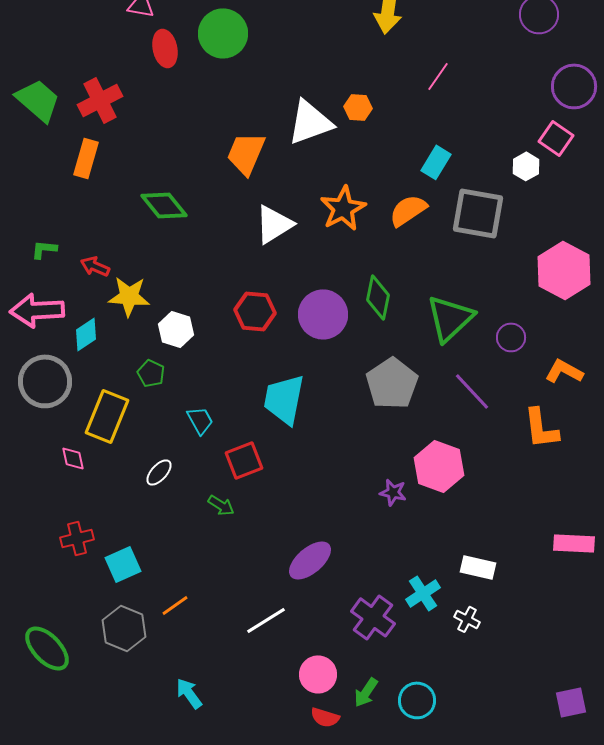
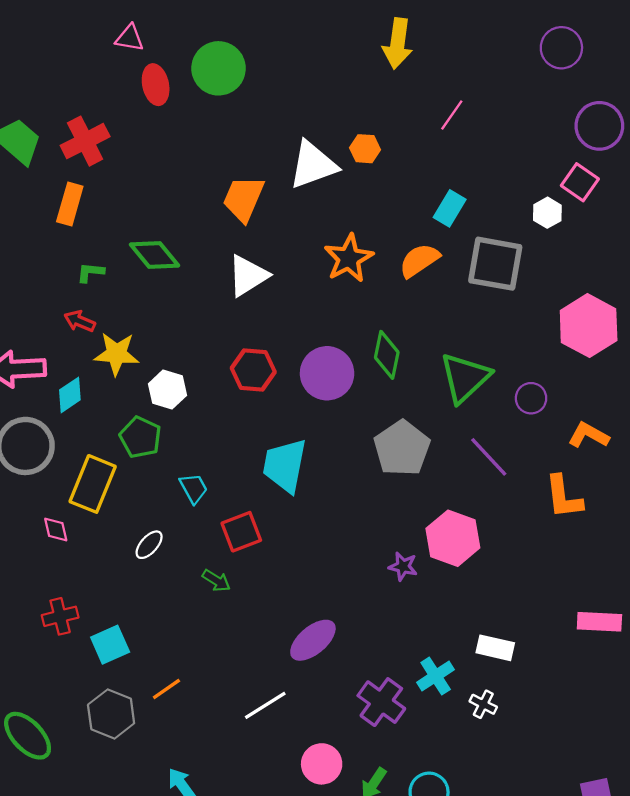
white triangle: (274, 224) -> (248, 276), moved
green L-shape: (44, 249) -> (90, 272), moved
green pentagon: (151, 373) -> (140, 437), size x1.4

